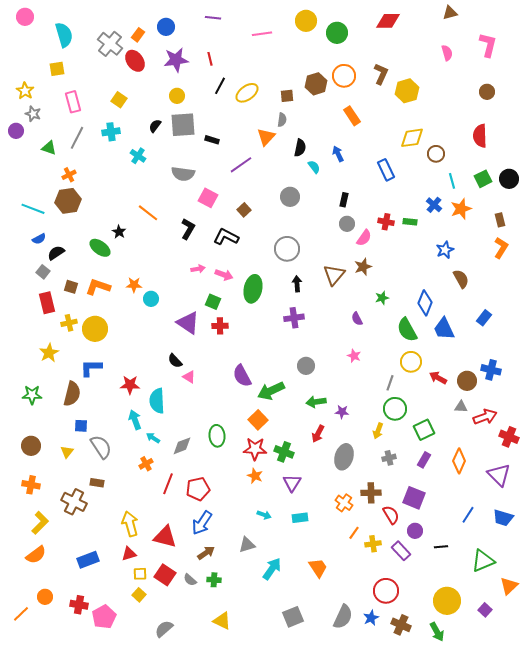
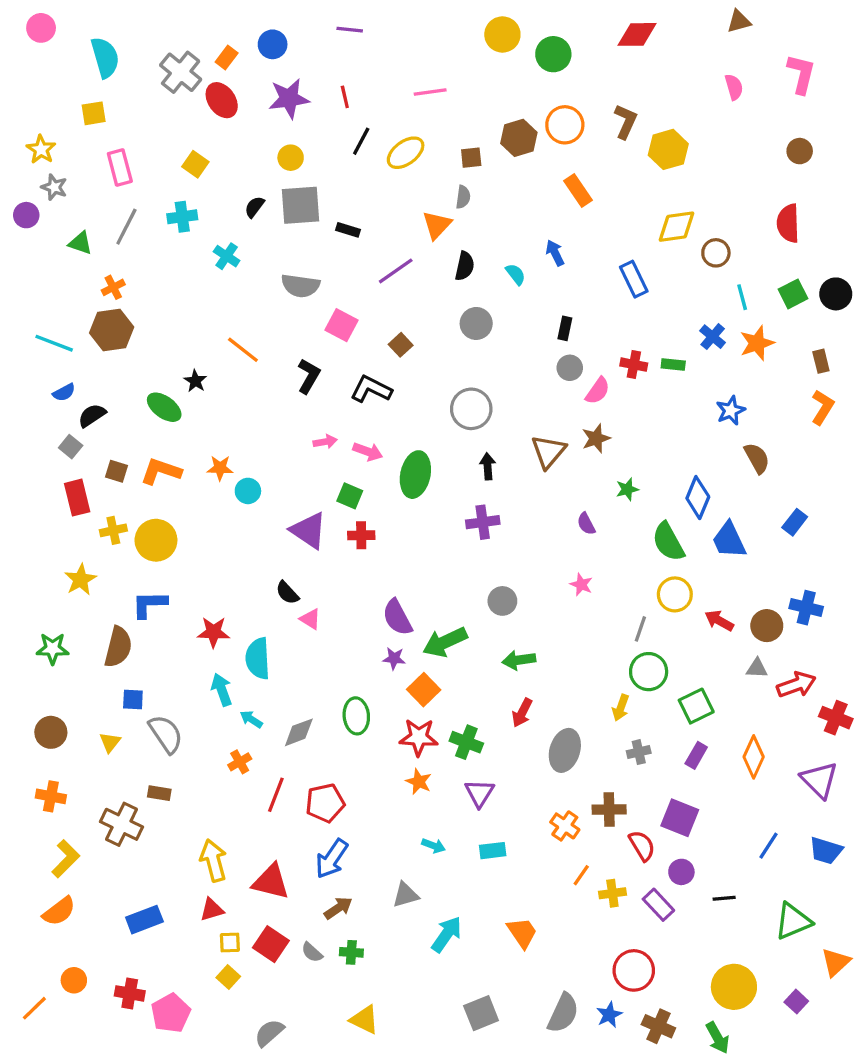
pink line: (262, 34) -> (430, 92), moved
black semicircle: (300, 148) -> (465, 266), moved
purple star: (342, 412) -> (394, 658), moved

